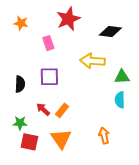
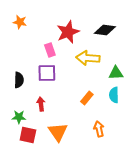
red star: (68, 19) -> (68, 32), moved
pink rectangle: (48, 43) -> (50, 50), moved
red arrow: (43, 109) -> (41, 104), turned 40
orange rectangle: (62, 110) -> (87, 98), moved

